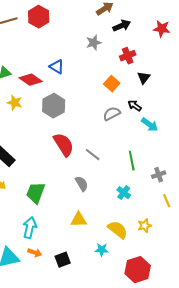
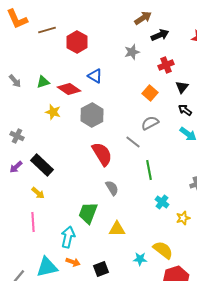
red hexagon: (39, 17) -> (77, 42), moved
black arrow: (135, 106) -> (185, 110), moved
gray line: (93, 155) -> (133, 142), moved
green line: (132, 161) -> (149, 170), moved
gray semicircle: (82, 184) -> (112, 188), moved
green trapezoid: (36, 193) -> (88, 213), moved
yellow star: (145, 226) -> (183, 218), moved
yellow semicircle: (118, 230) -> (163, 250), moved

